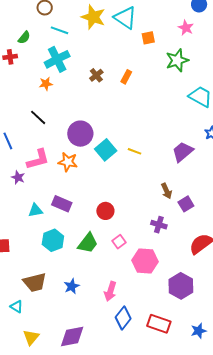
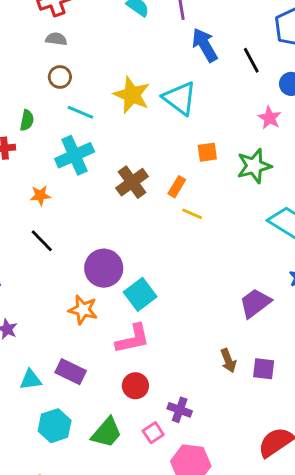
green semicircle: (24, 38) -> (27, 120), turned -32
orange square: (148, 38) -> (207, 152), moved
brown cross: (96, 75) -> (132, 182), size x1.5
orange star: (46, 84) -> (40, 195), moved
yellow line: (135, 151) -> (192, 214), moved
pink L-shape: (38, 159) -> (133, 339), moved
purple square: (186, 204) -> (264, 369), moved, turned 35
purple cross: (159, 225) -> (180, 410), moved

